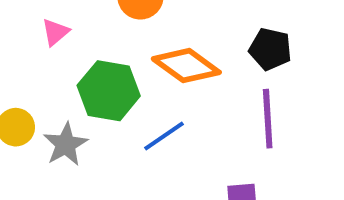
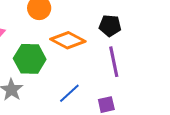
blue line: (164, 136) -> (69, 93), moved

